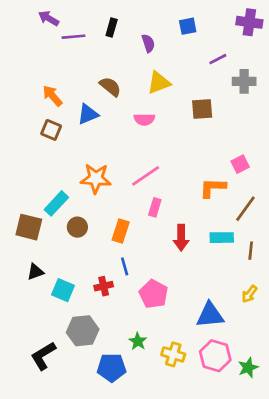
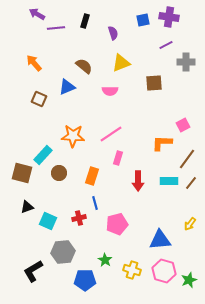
purple cross: (249, 22) -> (169, 17), moved
orange arrow: (52, 96) -> (34, 63), moved
brown line: (251, 251) -> (191, 183), moved, turned 32
pink pentagon: (154, 294) -> (117, 224), turned 30

